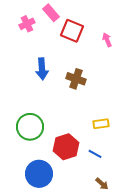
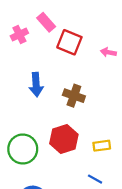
pink arrow: (107, 40) -> (108, 52), turned -56
red hexagon: (66, 147) -> (64, 139), moved

